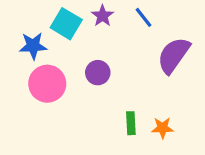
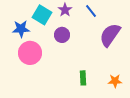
purple circle: (98, 73) -> (62, 35), moved
orange star: (162, 128) -> (115, 81), moved

